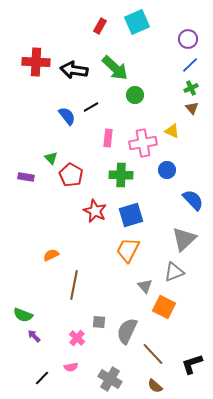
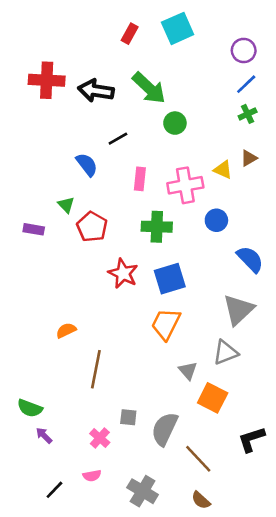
brown triangle: (192, 108) -> (249, 158), moved, turned 40
blue semicircle: (67, 116) -> (87, 165), moved
black L-shape: (192, 364) -> (251, 439), moved

